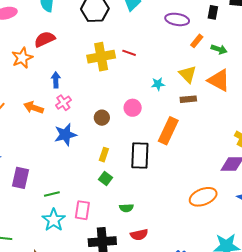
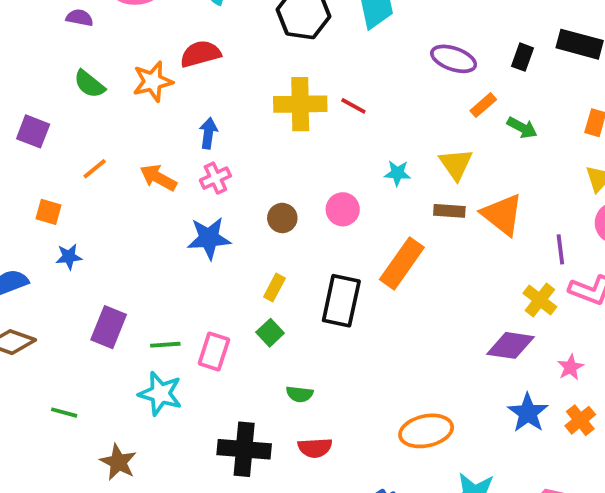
orange triangle: (219, 80) -> (502, 215), moved
purple rectangle: (20, 178) -> (109, 327), moved
orange ellipse: (203, 197) -> (426, 431), moved
pink rectangle: (82, 210) -> (214, 352), moved
cyan star: (54, 220) -> (160, 394), turned -30

